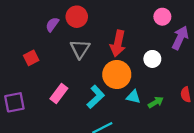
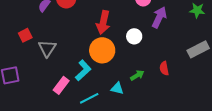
gray triangle: (80, 49) -> (47, 48), moved
pink rectangle: (59, 93) -> (61, 85), moved
cyan triangle: (133, 97) -> (117, 88), moved

